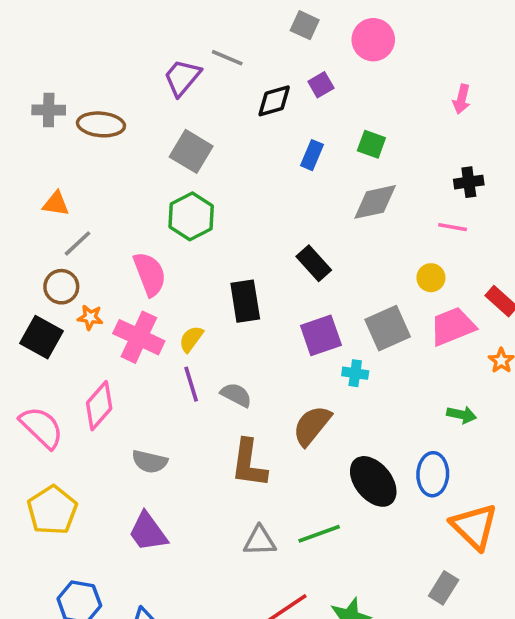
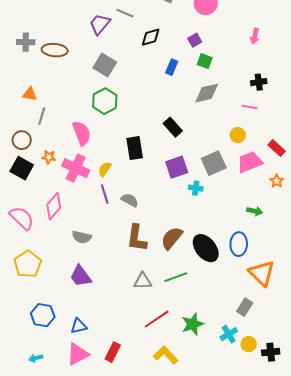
purple square: (321, 85) -> (195, 40), moved
gray line: (78, 243) -> (42, 116), turned -30
brown circle: (61, 287) -> (22, 140), moved
brown semicircle: (312, 426) -> (172, 238), moved

